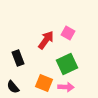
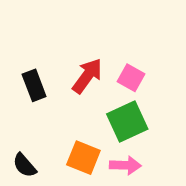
pink square: (68, 33) -> (131, 78), moved
black rectangle: (18, 58) -> (34, 85), moved

